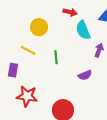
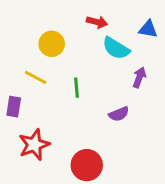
cyan semicircle: (83, 30) -> (116, 48), turned -36
red star: (27, 96) -> (34, 145), turned -30

